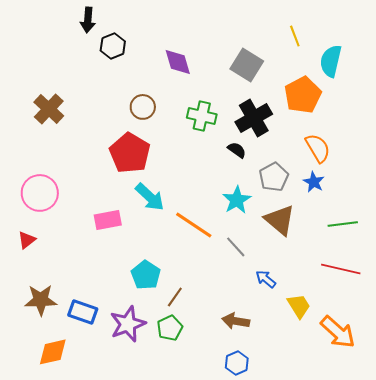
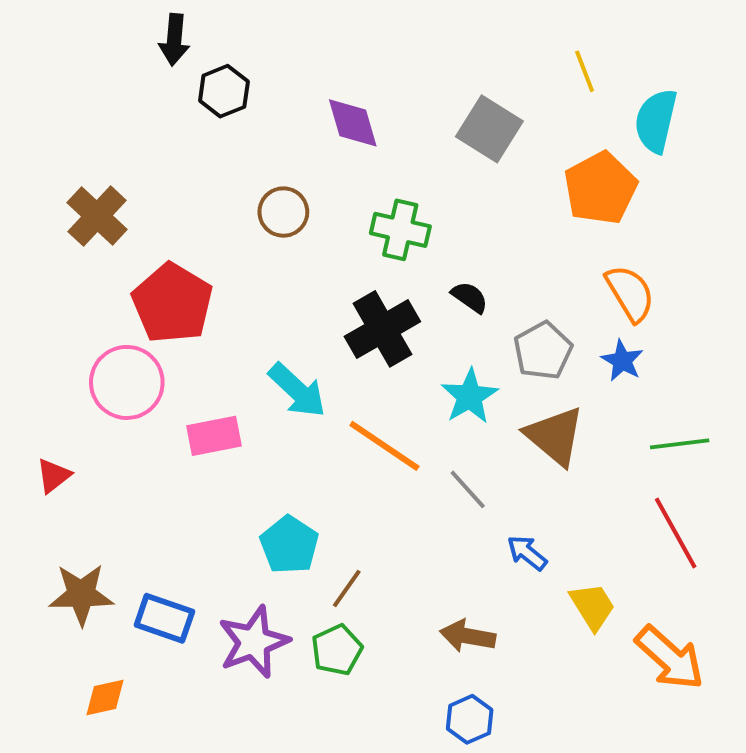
black cross: (254, 118) -> (382, 329), moved
red pentagon: (130, 153) -> (172, 303), moved
pink circle: (40, 193) -> (127, 382), moved
red line: (341, 269) -> (676, 533), turned 48
orange diamond: (53, 352) -> (105, 697), size x0.7

